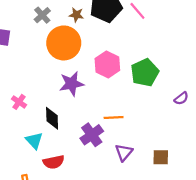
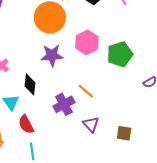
orange line: (114, 118) -> (86, 91), turned 36
purple triangle: (124, 152) -> (91, 124), turned -30
red semicircle: (54, 162) -> (26, 124), turned 66

